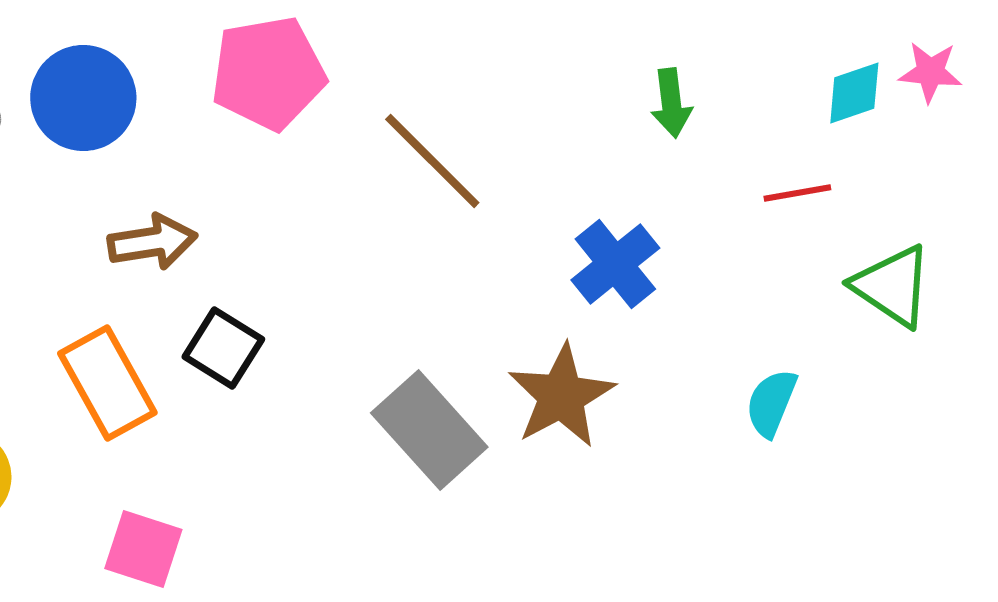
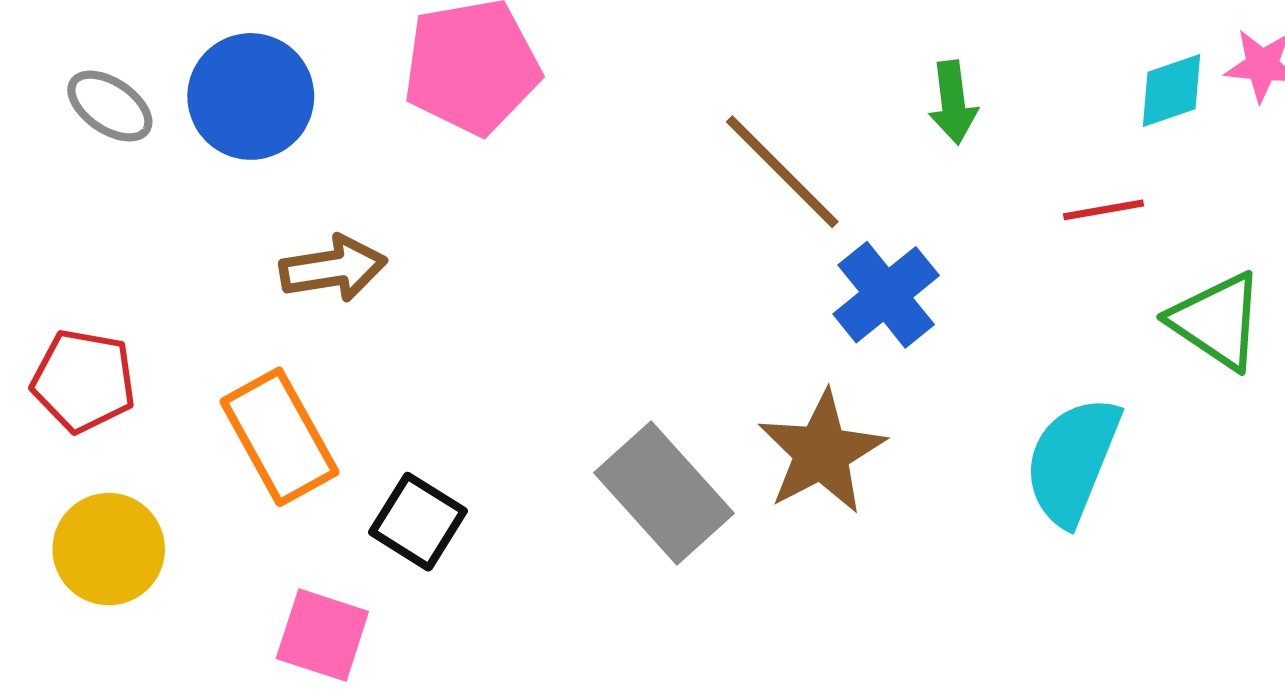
brown line: (432, 161) -> (782, 172), moved
black square: (223, 348) -> (418, 522), moved
cyan semicircle: (771, 403) -> (1072, 461), size x1.6

